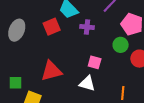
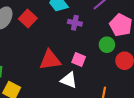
red square: (52, 27) -> (28, 18), moved, turned -30
red triangle: (51, 71) -> (50, 60), moved

